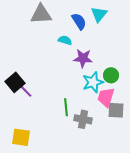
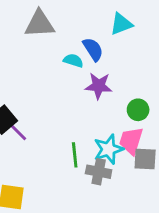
cyan triangle: (99, 14) -> (121, 24), turned 30
blue semicircle: (79, 21) -> (93, 49), moved
cyan star: (93, 82) -> (108, 149), moved

